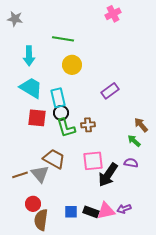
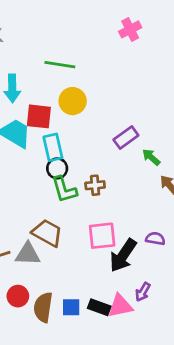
red square: (37, 118) -> (39, 116), moved
green arrow: (134, 141) -> (151, 157), moved
gray triangle: (40, 174) -> (28, 254), turned -48
purple arrow: (124, 209) -> (143, 292), moved, turned -40
brown semicircle: (41, 220) -> (43, 307), moved

